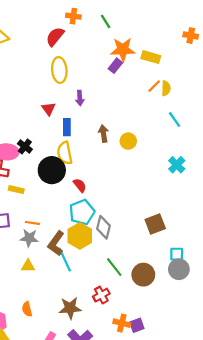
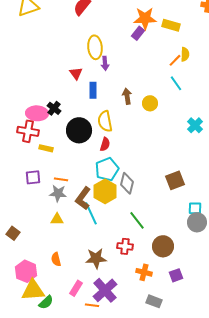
yellow ellipse: (59, 70) -> (95, 47), moved
orange line: (154, 86) -> (175, 60), moved
cyan line: (175, 120) -> (176, 83), moved
yellow semicircle: (65, 153) -> (105, 121), moved
red semicircle: (80, 185) -> (105, 144), turned 56
brown circle: (143, 275) -> (163, 246), moved
red cross: (101, 295) -> (125, 246), turned 35
purple square: (137, 325) -> (176, 275), moved

